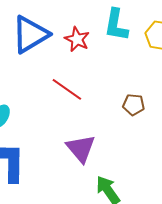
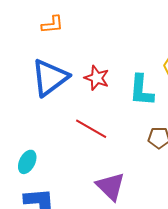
cyan L-shape: (116, 25) -> (141, 90), moved

